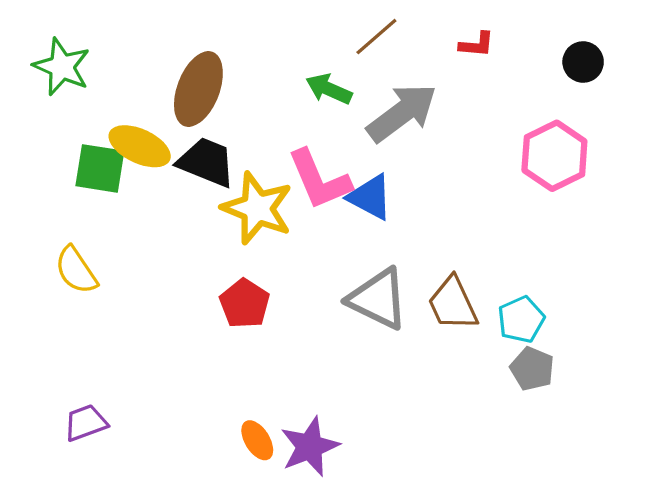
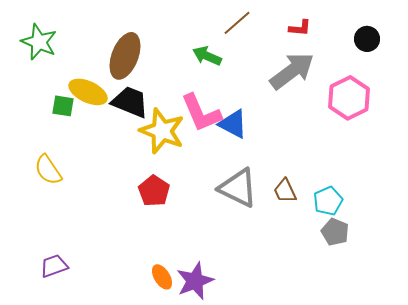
gray arrow: (402, 113) -> (292, 71), moved
green square: (100, 168) -> (63, 106), size x0.7
brown trapezoid: (453, 304) -> (285, 191), size x0.7

